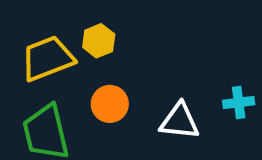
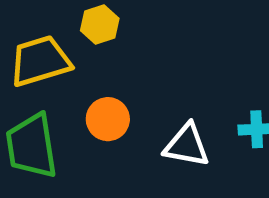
yellow hexagon: (99, 41) -> (100, 25), moved

